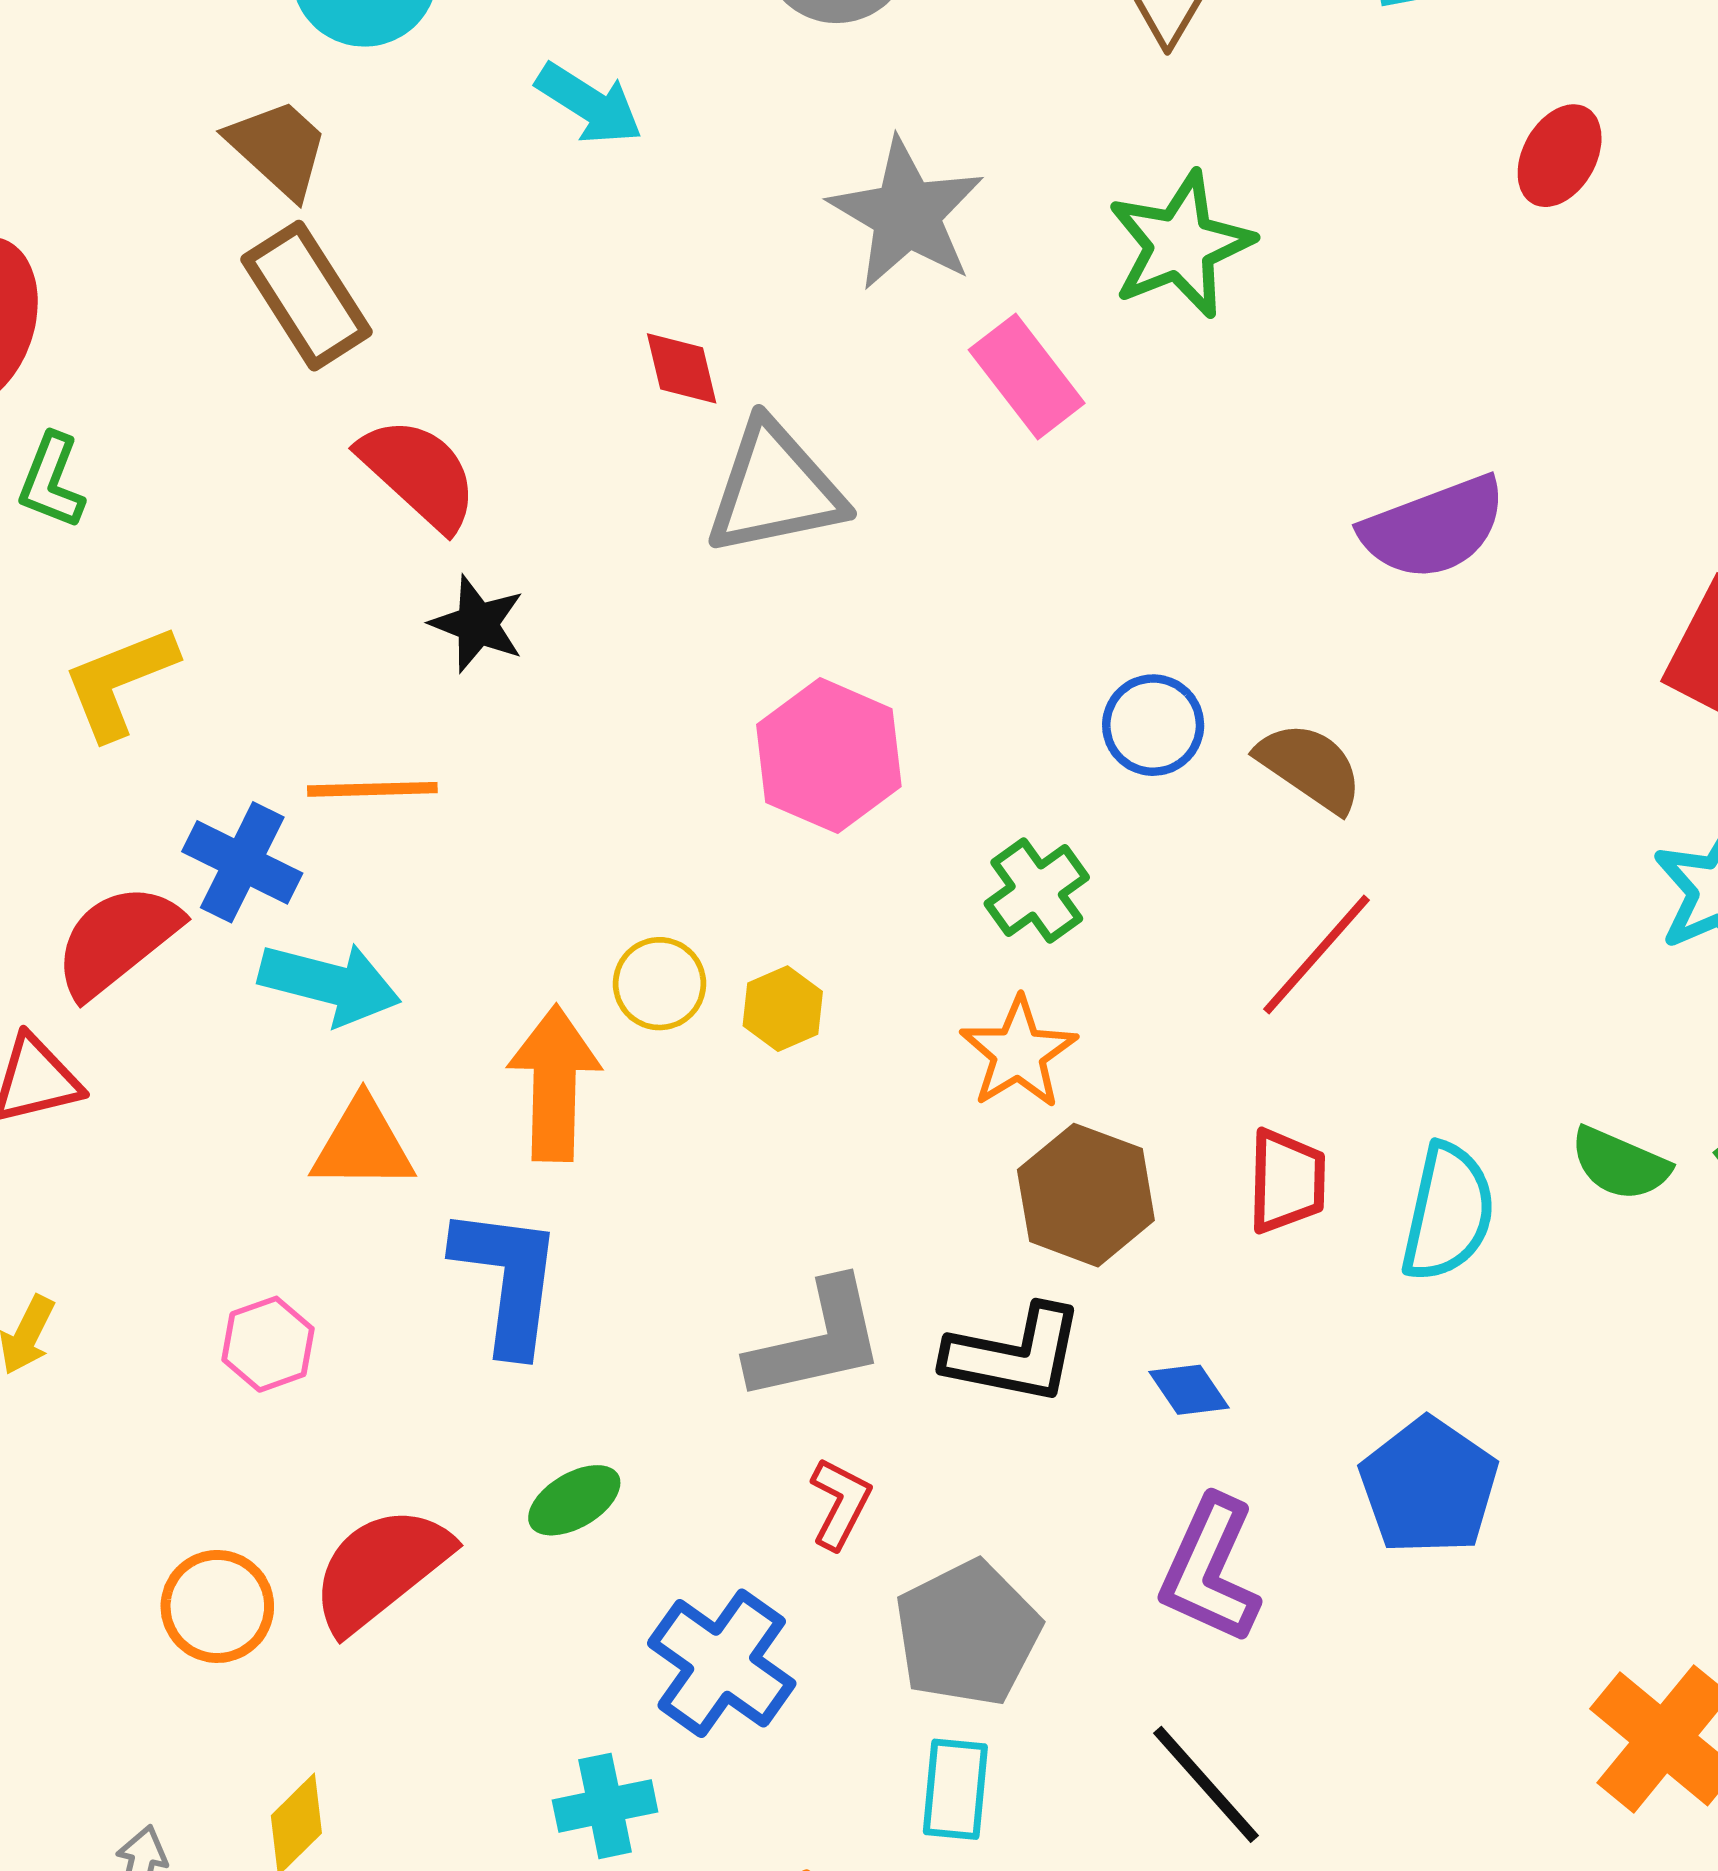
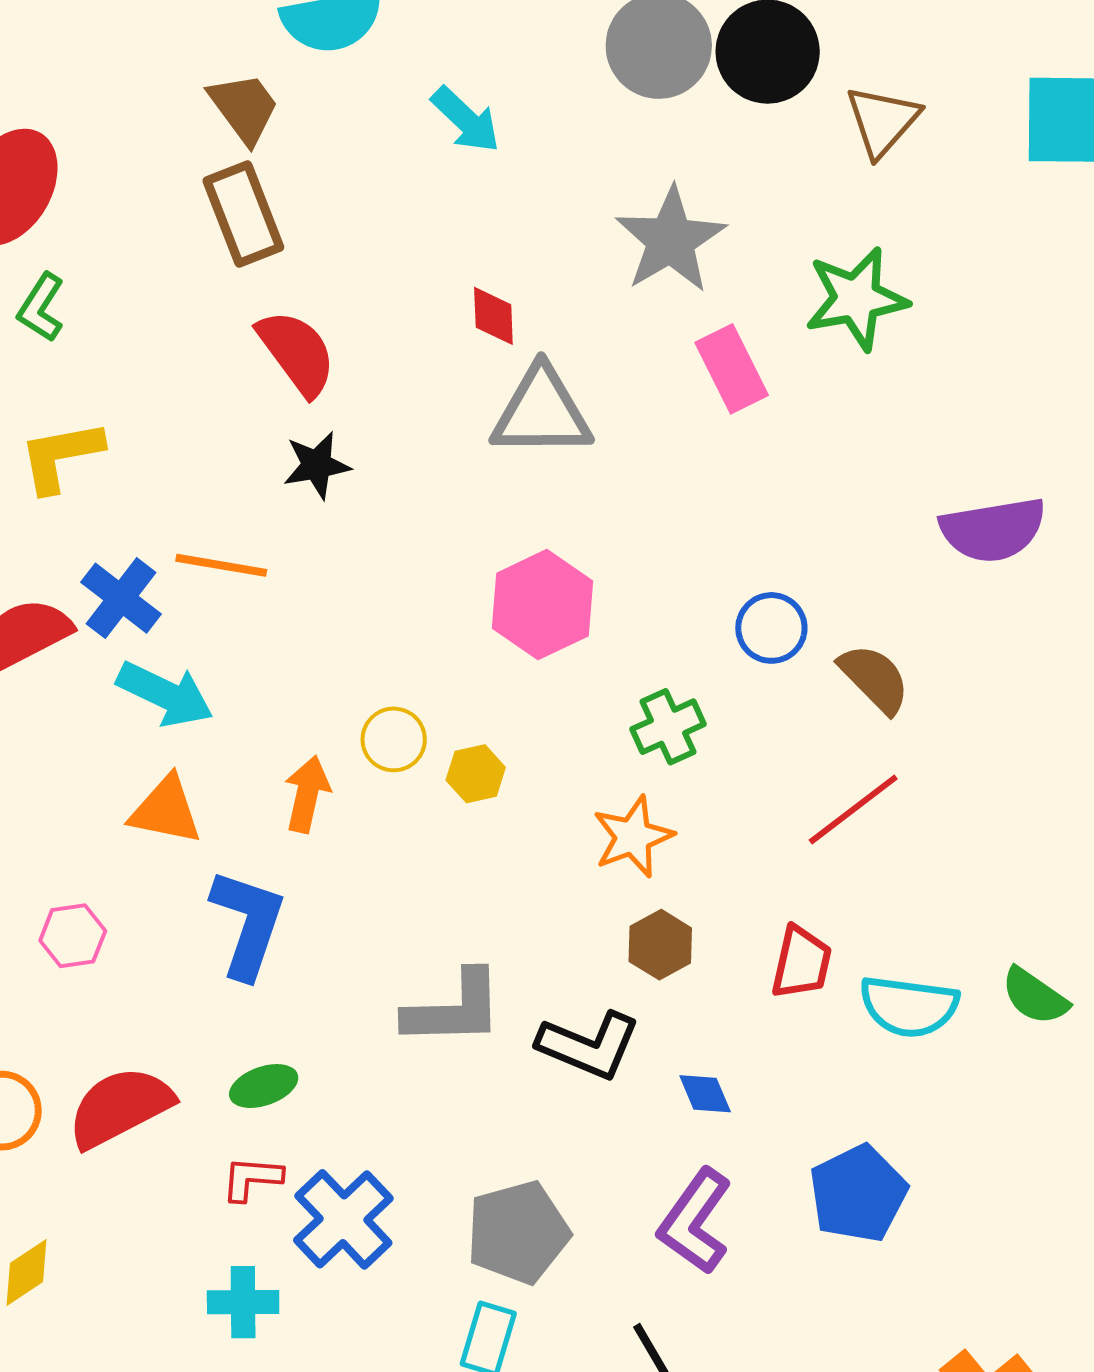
black star: (477, 624) -> (317, 465), turned 30
orange arrow: (554, 1083) -> (307, 794), size x0.7
brown hexagon: (1086, 1195) -> (660, 945), size x0.7
cyan semicircle: (1448, 1212) -> (909, 1006), turned 74
red L-shape: (840, 1503) -> (252, 1178), moved, turned -124

